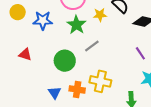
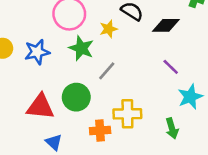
red triangle: (25, 54) -> (40, 107), moved, size x1.6
blue triangle: (55, 93) -> (54, 142), moved

